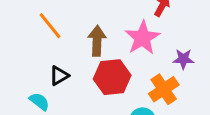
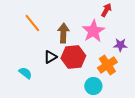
black triangle: (59, 76) -> (50, 57), moved

